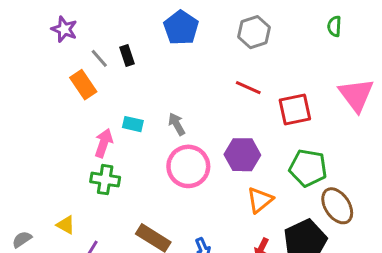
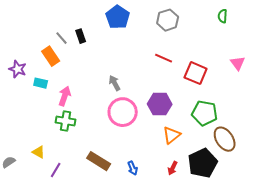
purple star: (64, 29) -> (18, 69), moved
pink triangle: (356, 95) -> (238, 63), size x0.6
red square: (295, 109) -> (196, 73), turned 35
cyan rectangle: (133, 124) -> (41, 83), moved

